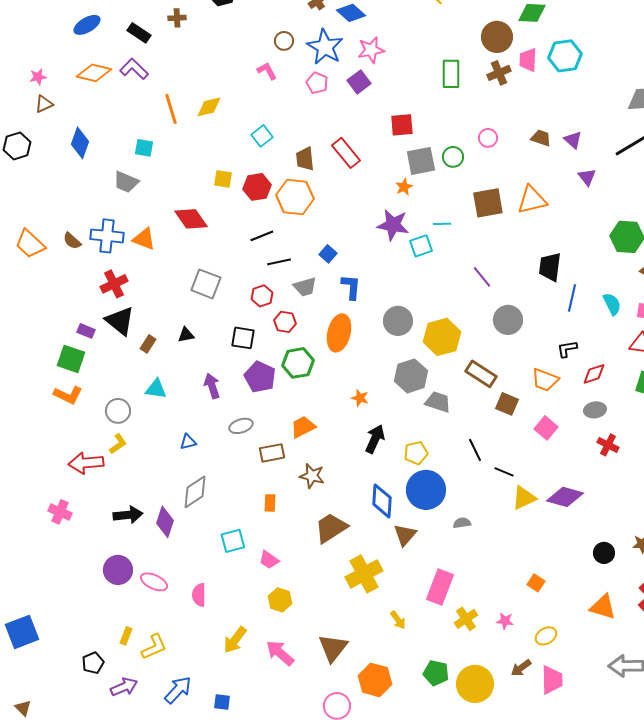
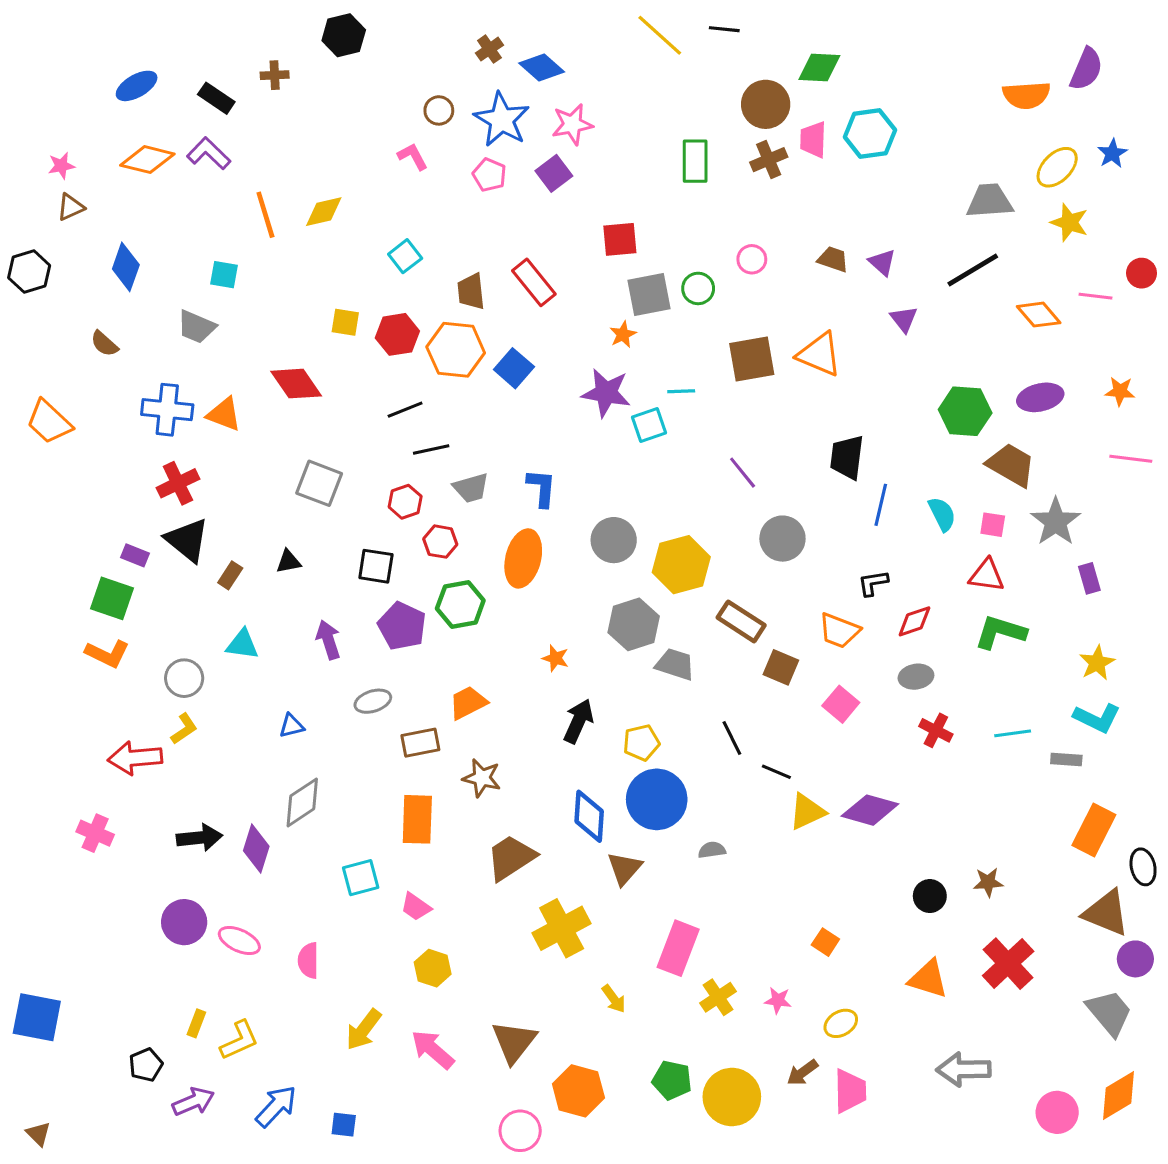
orange triangle: (532, 200) -> (819, 354), turned 36
brown semicircle: (72, 241) -> (104, 344), moved
blue square: (328, 254) -> (514, 368), moved, size x1.4
orange rectangle: (270, 503) -> (417, 819), size x1.8
blue square: (22, 632) -> (37, 1017), turned 32

